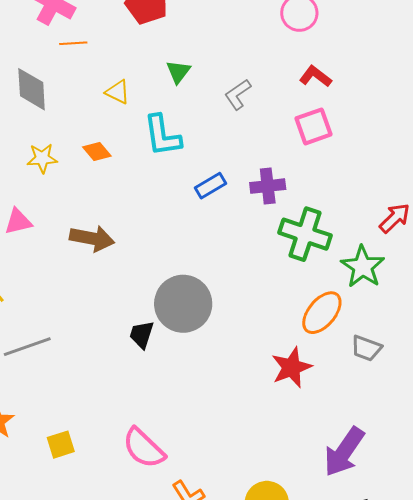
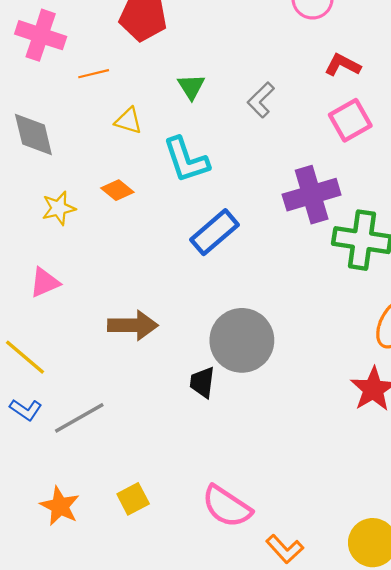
orange line: (73, 43) -> (94, 74), moved
blue rectangle: (211, 186) -> (214, 232), moved, size x1.4
purple cross: (268, 186) -> (312, 195), size x1.4
brown arrow: (92, 238) -> (133, 325), moved
yellow square: (61, 445) -> (133, 499), moved

